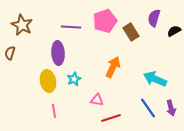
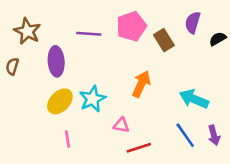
purple ellipse: (58, 53) -> (56, 61), moved
cyan star: (74, 79) -> (92, 99), size x1.5
yellow ellipse: (48, 81) -> (60, 101), turned 55

